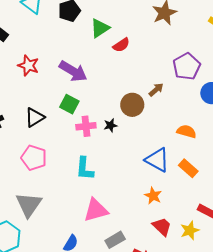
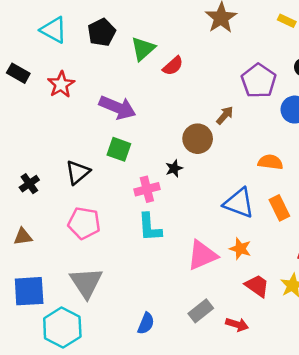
red star: (28, 66) -> (61, 84), moved, turned 30
pink cross: (86, 126) -> (147, 189), moved
orange rectangle: (188, 168) -> (279, 208), turned 30
pink triangle: (96, 210) -> (202, 255), moved

